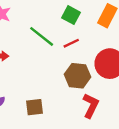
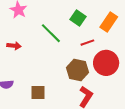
red line: (71, 43) -> (87, 43), moved

